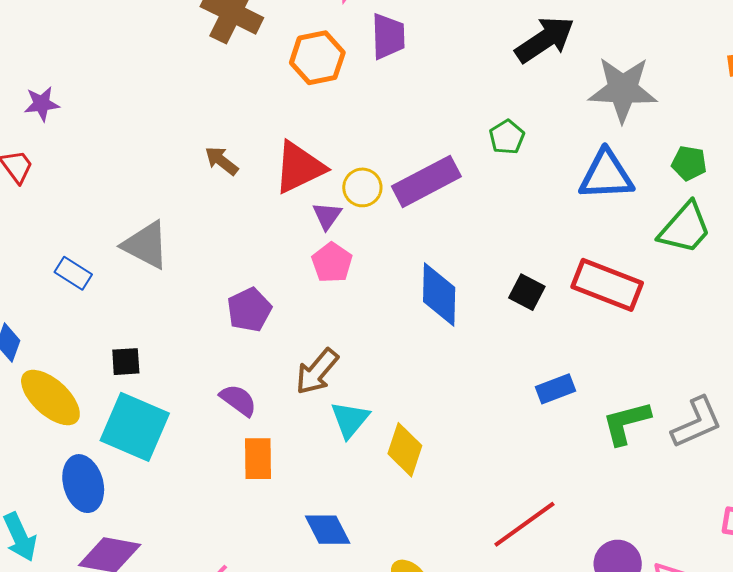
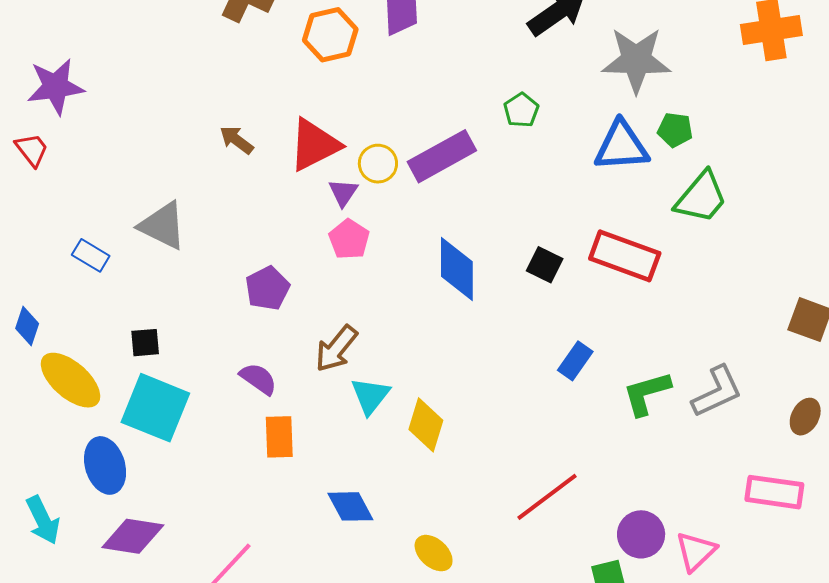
purple star: (42, 104) -> (56, 87), size x1.6
green pentagon: (689, 163) -> (675, 130), moved
blue rectangle: (555, 389) -> (575, 361), turned -33

